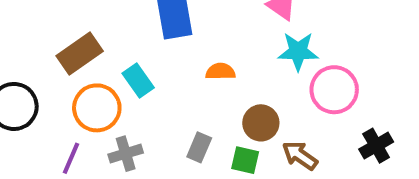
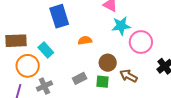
brown rectangle: (80, 54) -> (16, 41), turned 40
gray rectangle: (199, 147) -> (80, 78), turned 48

